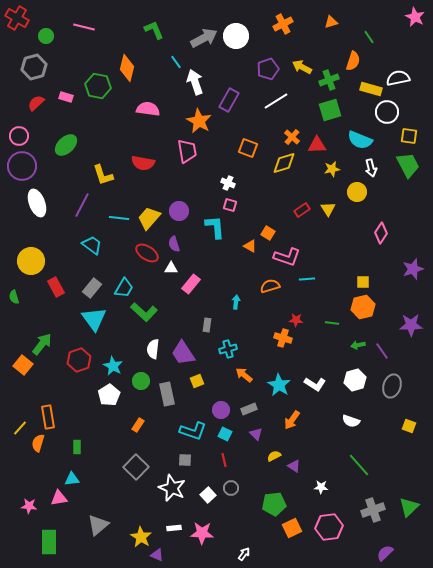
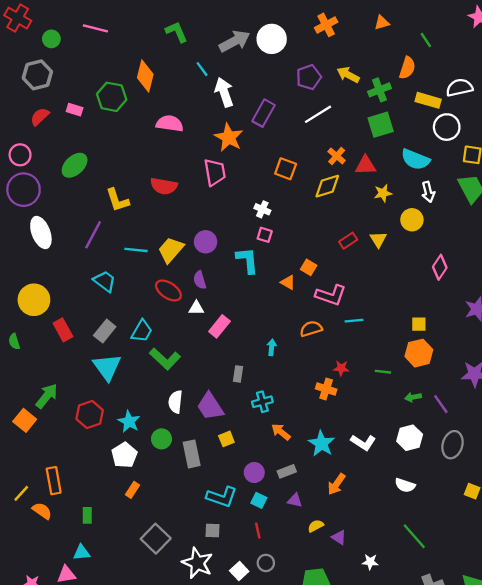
orange rectangle: (138, 425) -> (133, 490), moved
purple triangle: (256, 434) -> (295, 500), turned -32
orange semicircle: (38, 443) -> (42, 511), turned 108

